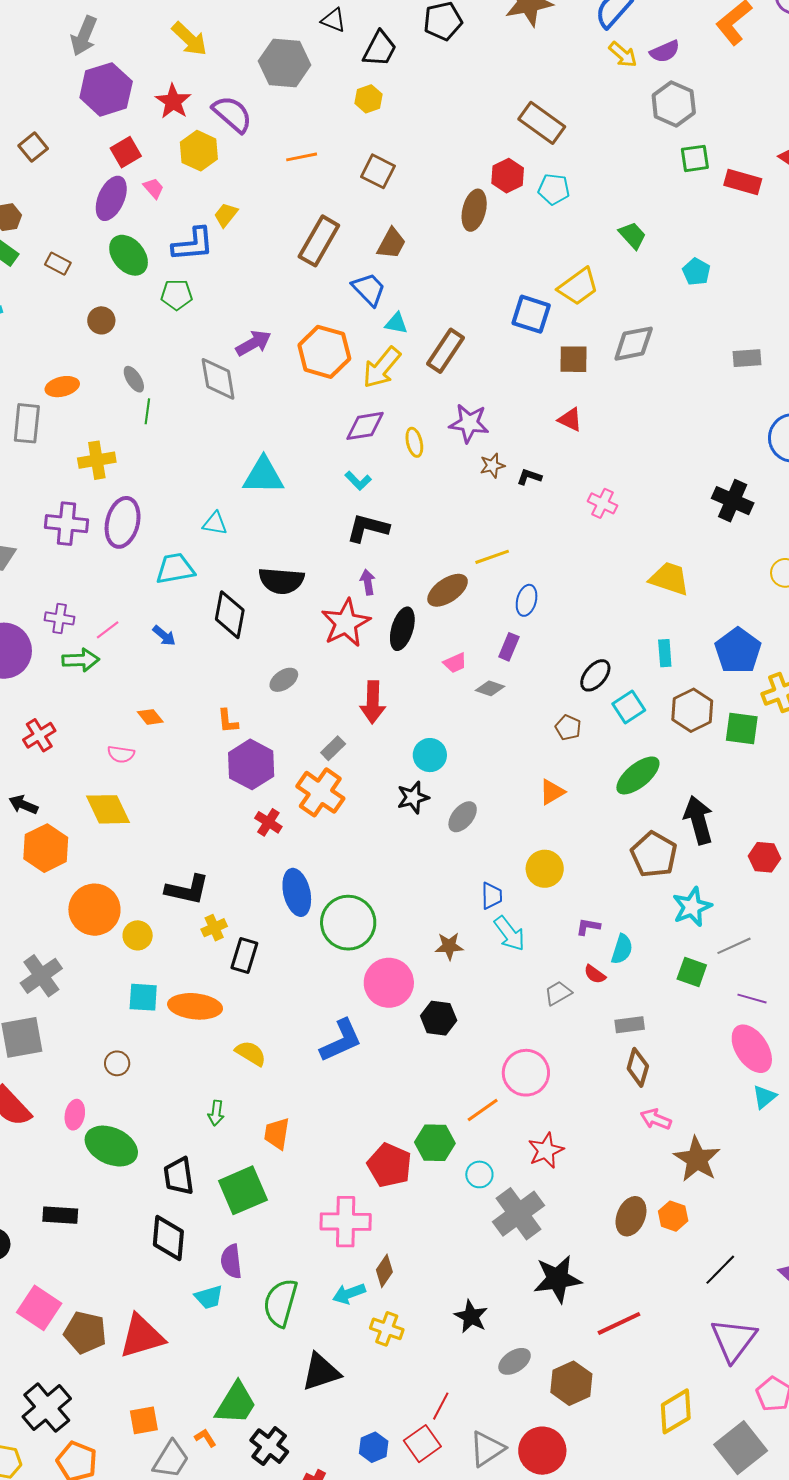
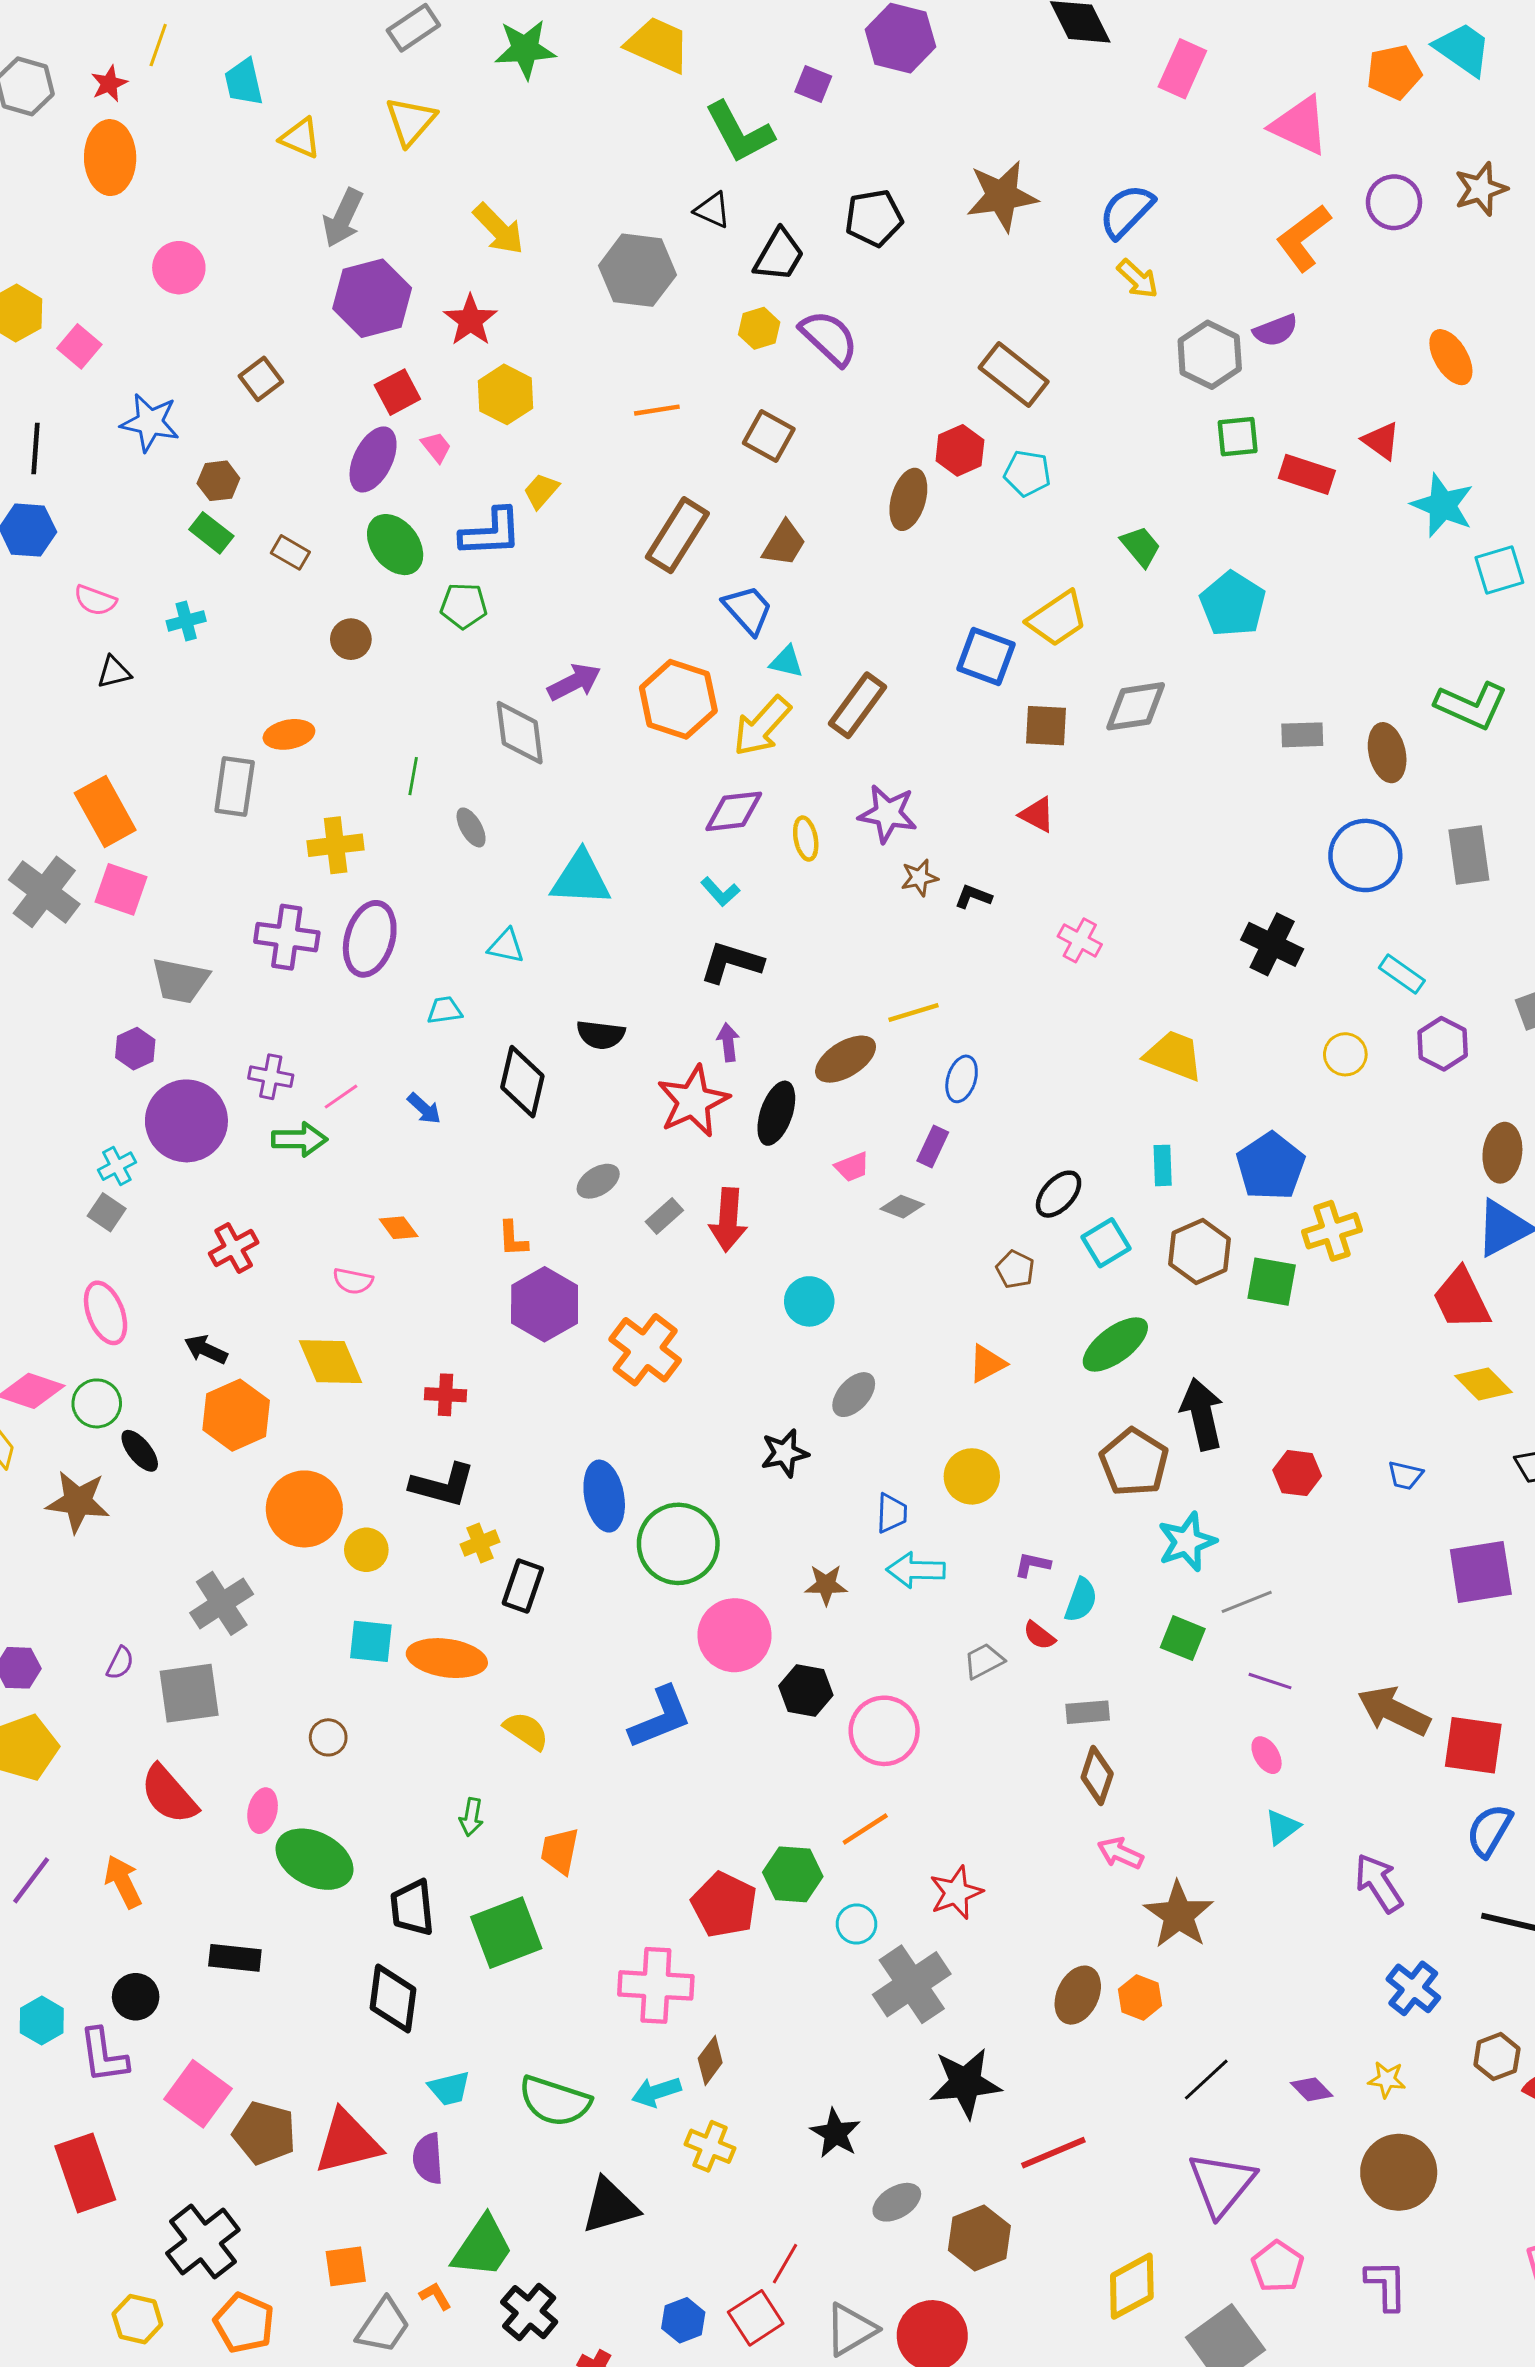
purple semicircle: (665, 51) -> (1275, 330), moved
purple semicircle: (232, 114) -> (829, 338), moved
cyan pentagon: (696, 272) -> (1233, 604), size x1.6
gray ellipse: (134, 379) -> (471, 827), moved
cyan trapezoid: (175, 569) -> (445, 1010), size x0.6
black semicircle: (281, 581) -> (601, 1035), size x0.7
gray rectangle: (333, 748) -> (664, 1216), moved
black star: (413, 797) -> (785, 1453), moved
red cross: (268, 822) -> (445, 1395), moved, turned -32
cyan arrow: (509, 934) -> (916, 1570), turned 126
pink ellipse: (752, 1049) -> (1267, 1755), size x0.5
pink circle: (526, 1073) -> (884, 1731), moved
purple semicircle: (231, 1261) -> (428, 2159), moved
green semicircle: (280, 1303) -> (555, 2101), turned -90

